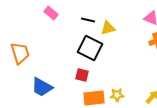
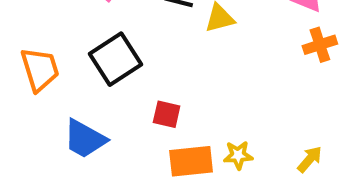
black square: (90, 48) -> (115, 59), moved, turned 30

